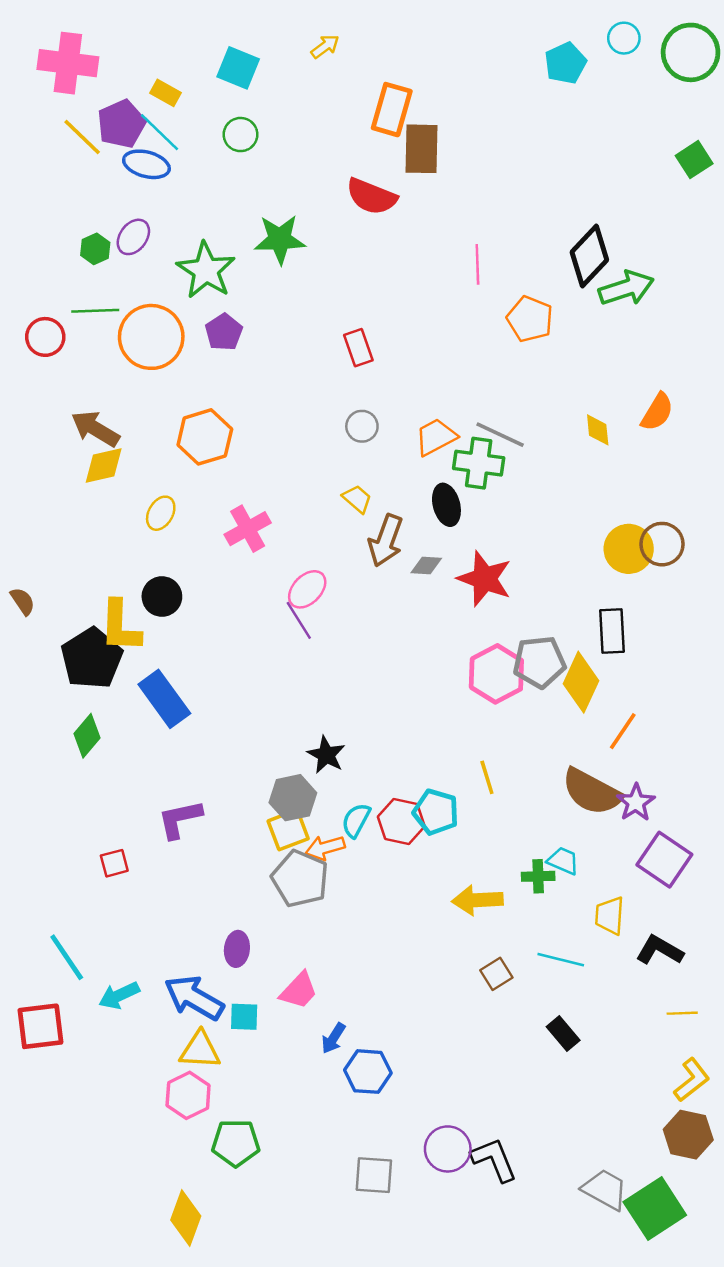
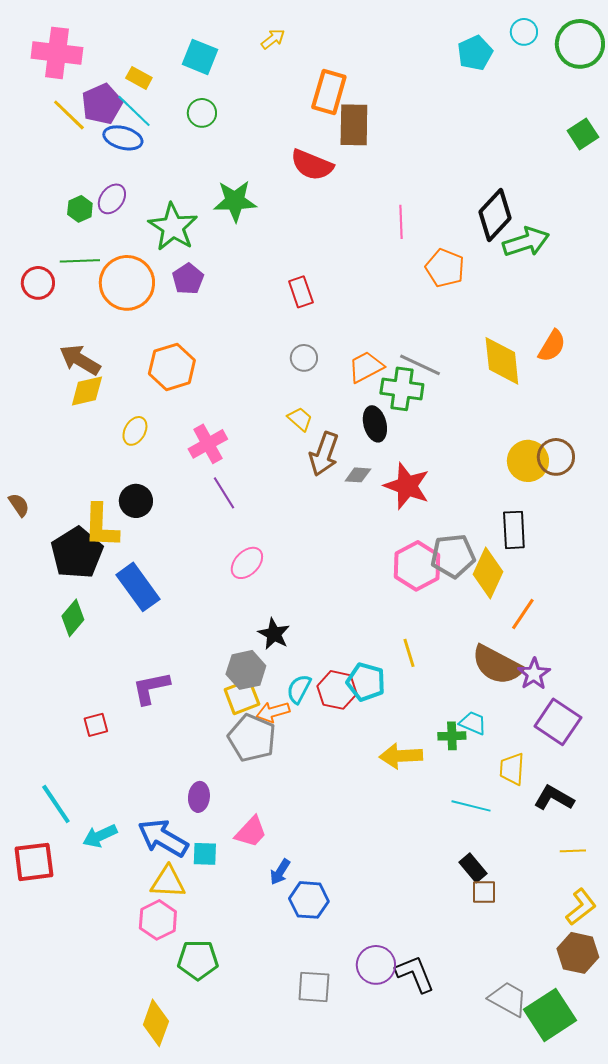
yellow diamond: (598, 430) -> (502, 361), size x1.8
pink ellipse: (307, 589) -> (247, 563), moved
purple line: (299, 620) -> (224, 493), moved
brown square: (496, 974) -> (484, 892), moved, turned 32

